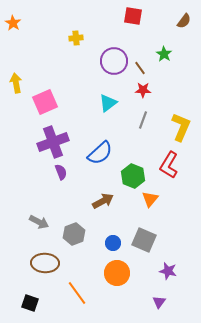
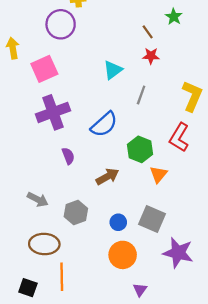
purple circle: (114, 61) -> (61, 24), moved
gray line: (143, 120) -> (141, 95), moved
purple semicircle: (61, 172) -> (68, 156), moved
purple star: (168, 271) -> (178, 253), size x1.6
orange line: (77, 293) -> (62, 277), moved, turned 35
purple triangle: (159, 302) -> (140, 290), moved

